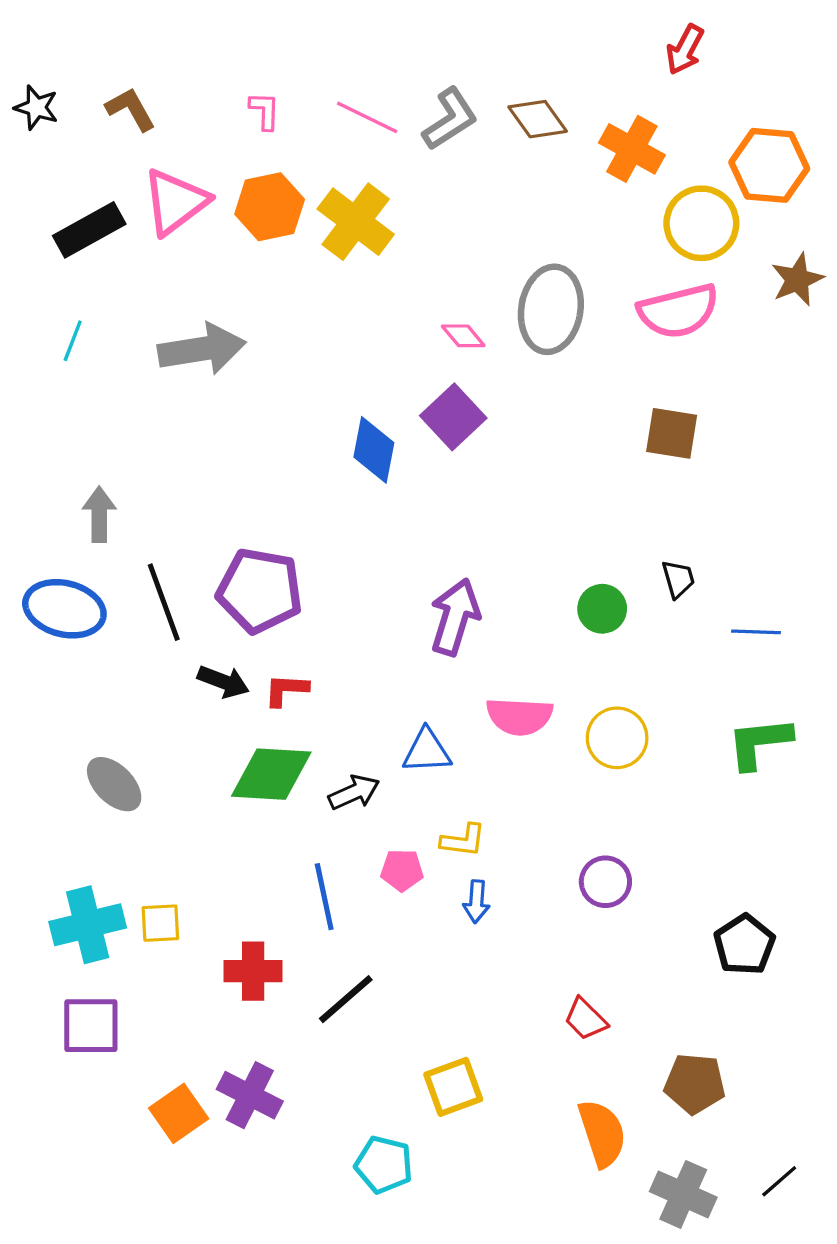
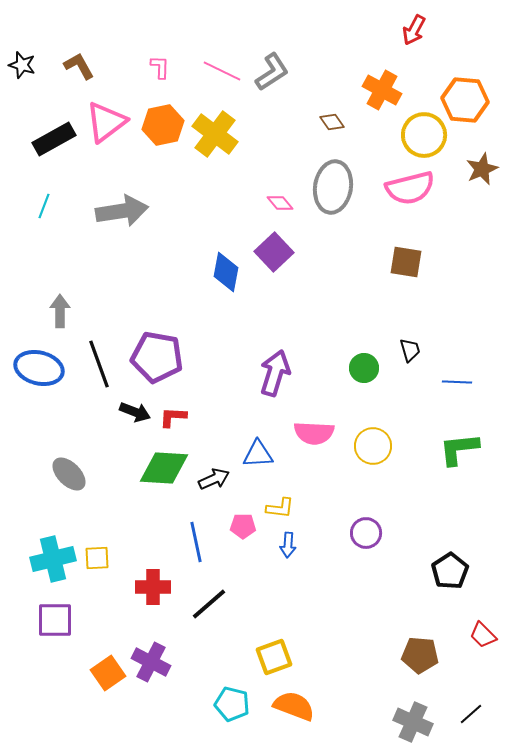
brown diamond: (538, 119) -> (332, 122), moved, size x0.7
red trapezoid: (586, 1019) -> (483, 635), moved
orange semicircle: (602, 1133) -> (294, 706), moved, turned -51

